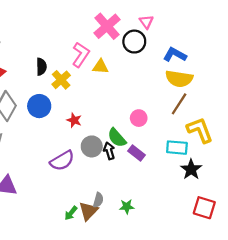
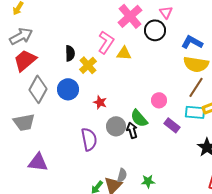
cyan rectangle: (177, 148) -> (195, 112), moved
purple rectangle: (136, 153) -> (172, 125), moved
purple semicircle: (62, 161) -> (89, 139), turned -70

